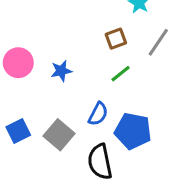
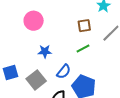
pink circle: (18, 63) -> (34, 21), moved
blue star: (61, 71) -> (45, 51), moved

